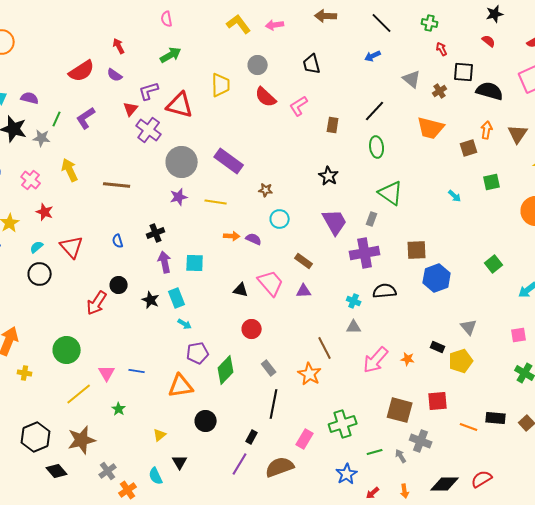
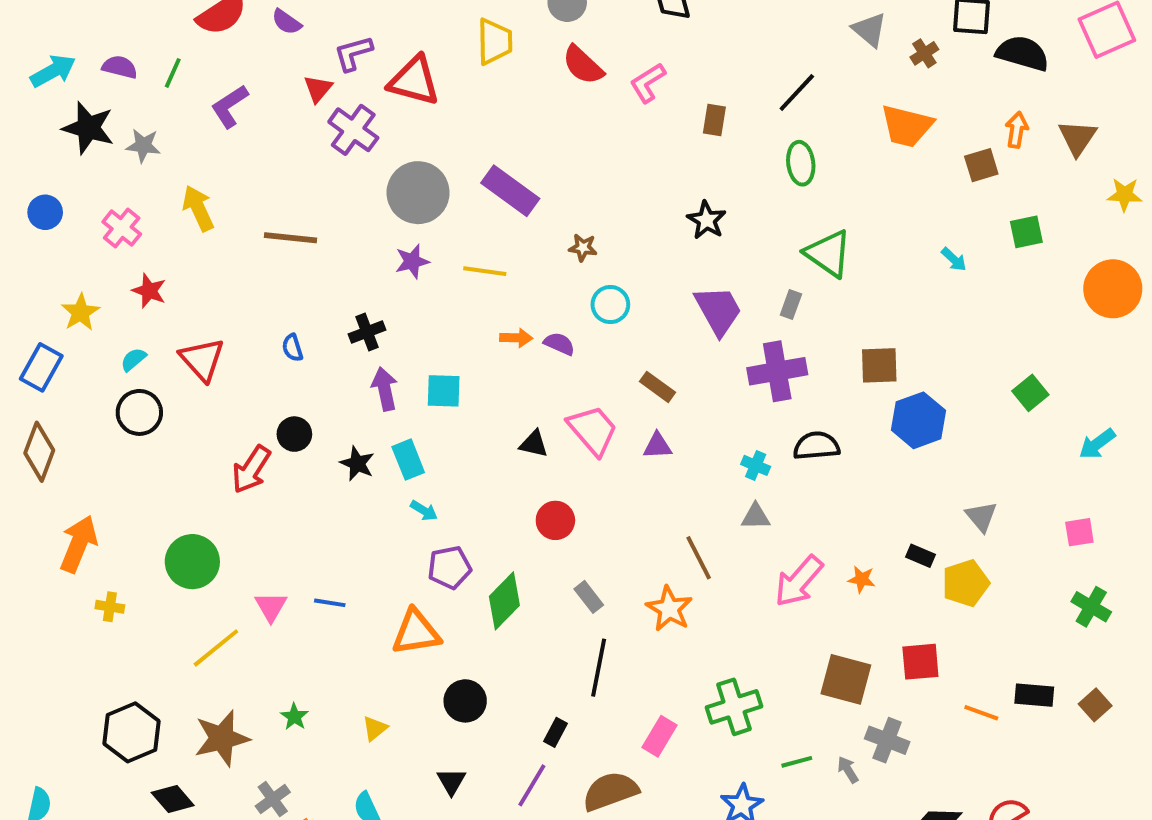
green line: (57, 119) -> (173, 73), moved
green star: (119, 409) -> (294, 717), moved
black triangle: (180, 462) -> (451, 781), moved

